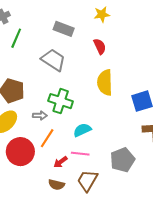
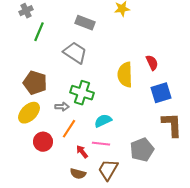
red semicircle: (100, 46) -> (152, 63), moved
red circle: (20, 152) -> (43, 142), size x0.7
red arrow: (61, 162) -> (82, 152), turned 88

